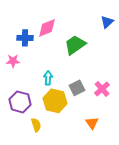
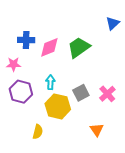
pink diamond: (47, 28) -> (49, 47), moved
purple hexagon: (20, 102) -> (21, 92), moved
yellow semicircle: (36, 125) -> (38, 132), turned 32

